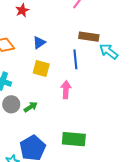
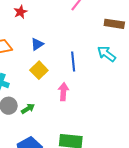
brown rectangle: (89, 37) -> (114, 24), moved
yellow square: (41, 69) -> (39, 70), turned 30

